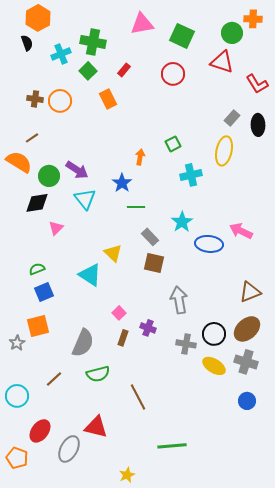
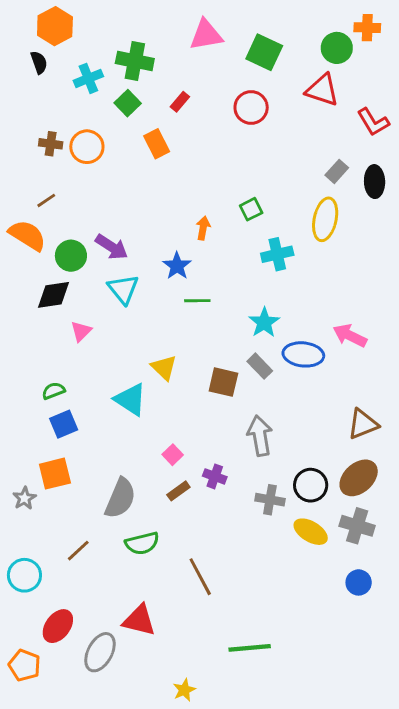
gray rectangle: (150, 237) -> (260, 366), moved
brown rectangle: (123, 338) -> (178, 491), turned 35

